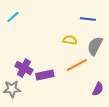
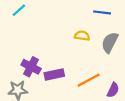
orange line: (77, 65) -> (89, 80), moved

